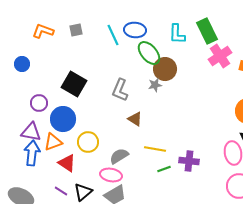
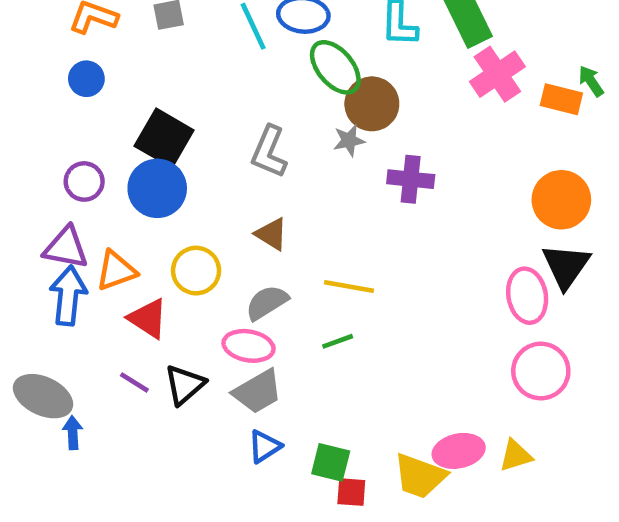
blue circle: (22, 64) -> (86, 79), moved
blue circle: (63, 119) -> (157, 188), moved
brown triangle: (135, 119) -> (271, 234), moved
purple cross: (189, 161) -> (411, 179), moved
green line: (164, 169) -> (338, 341), moved

